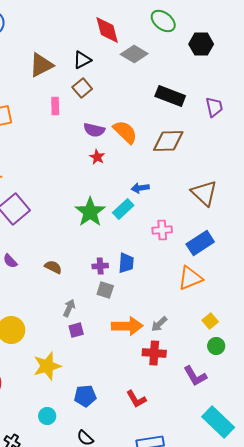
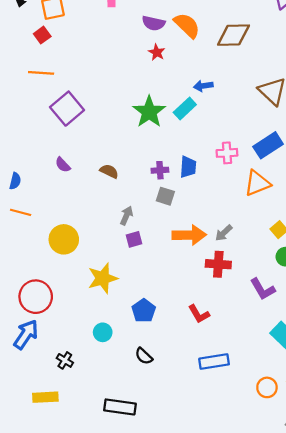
pink cross: (162, 230) -> (227, 153), moved
blue pentagon: (85, 396) -> (144, 311), turned -30

